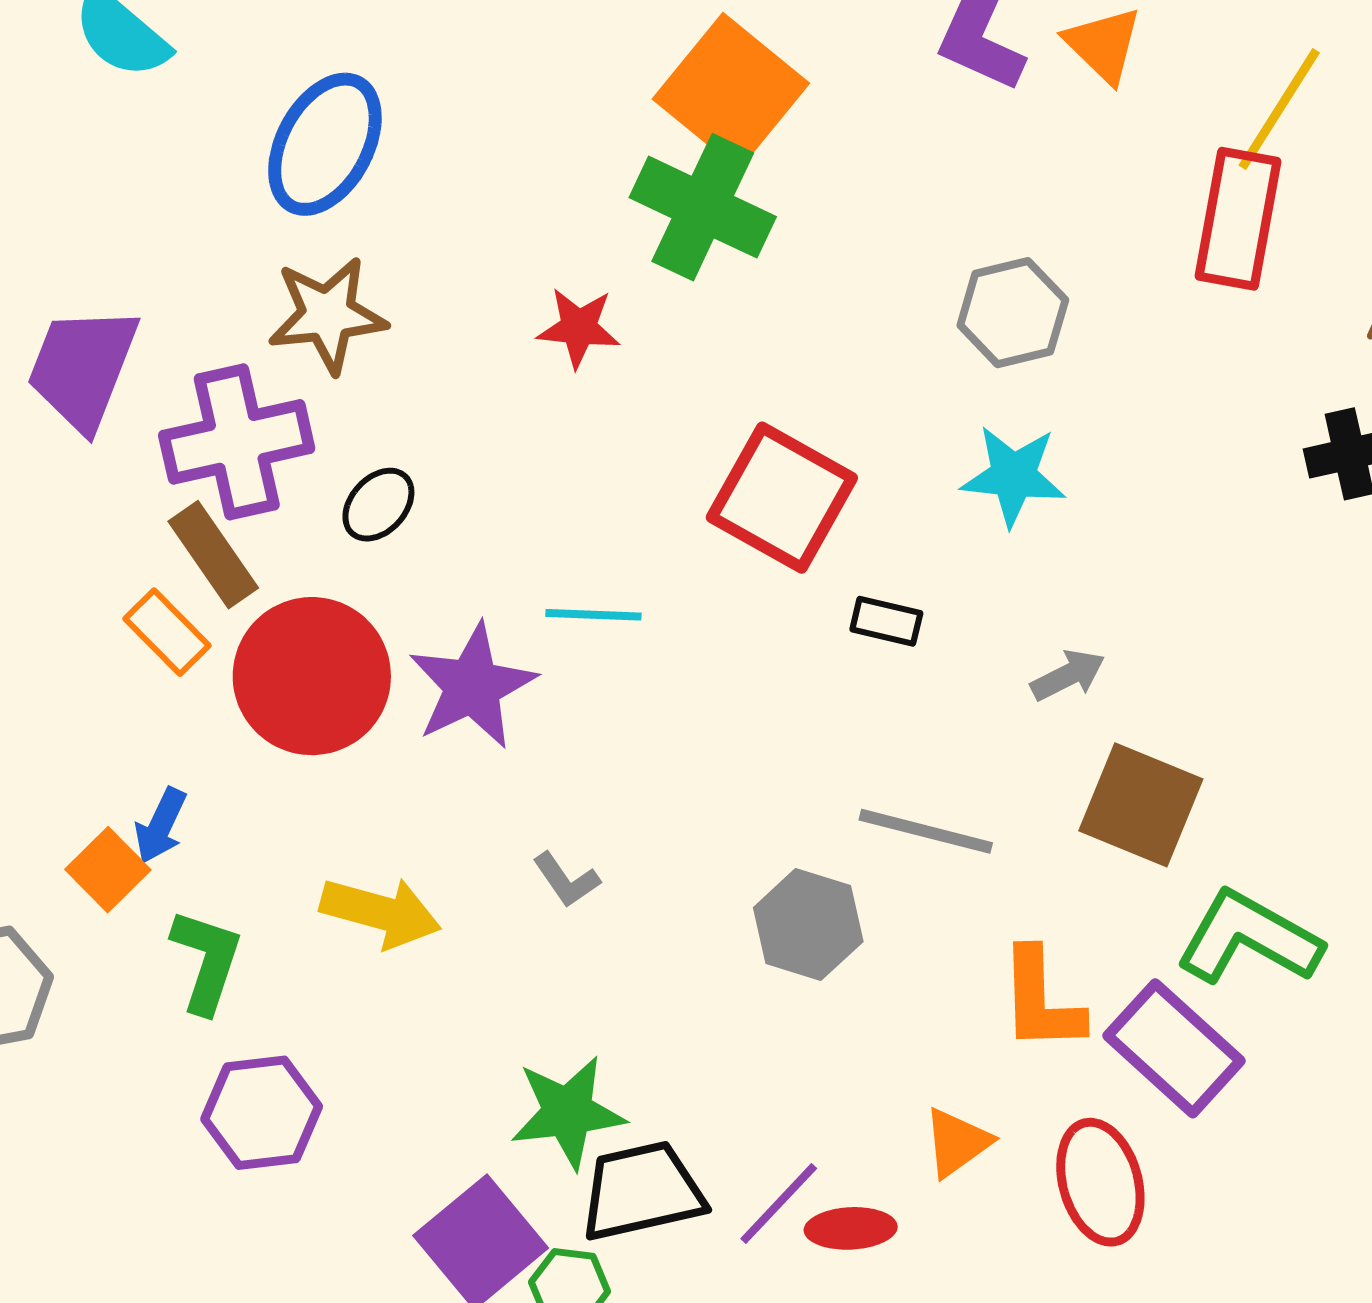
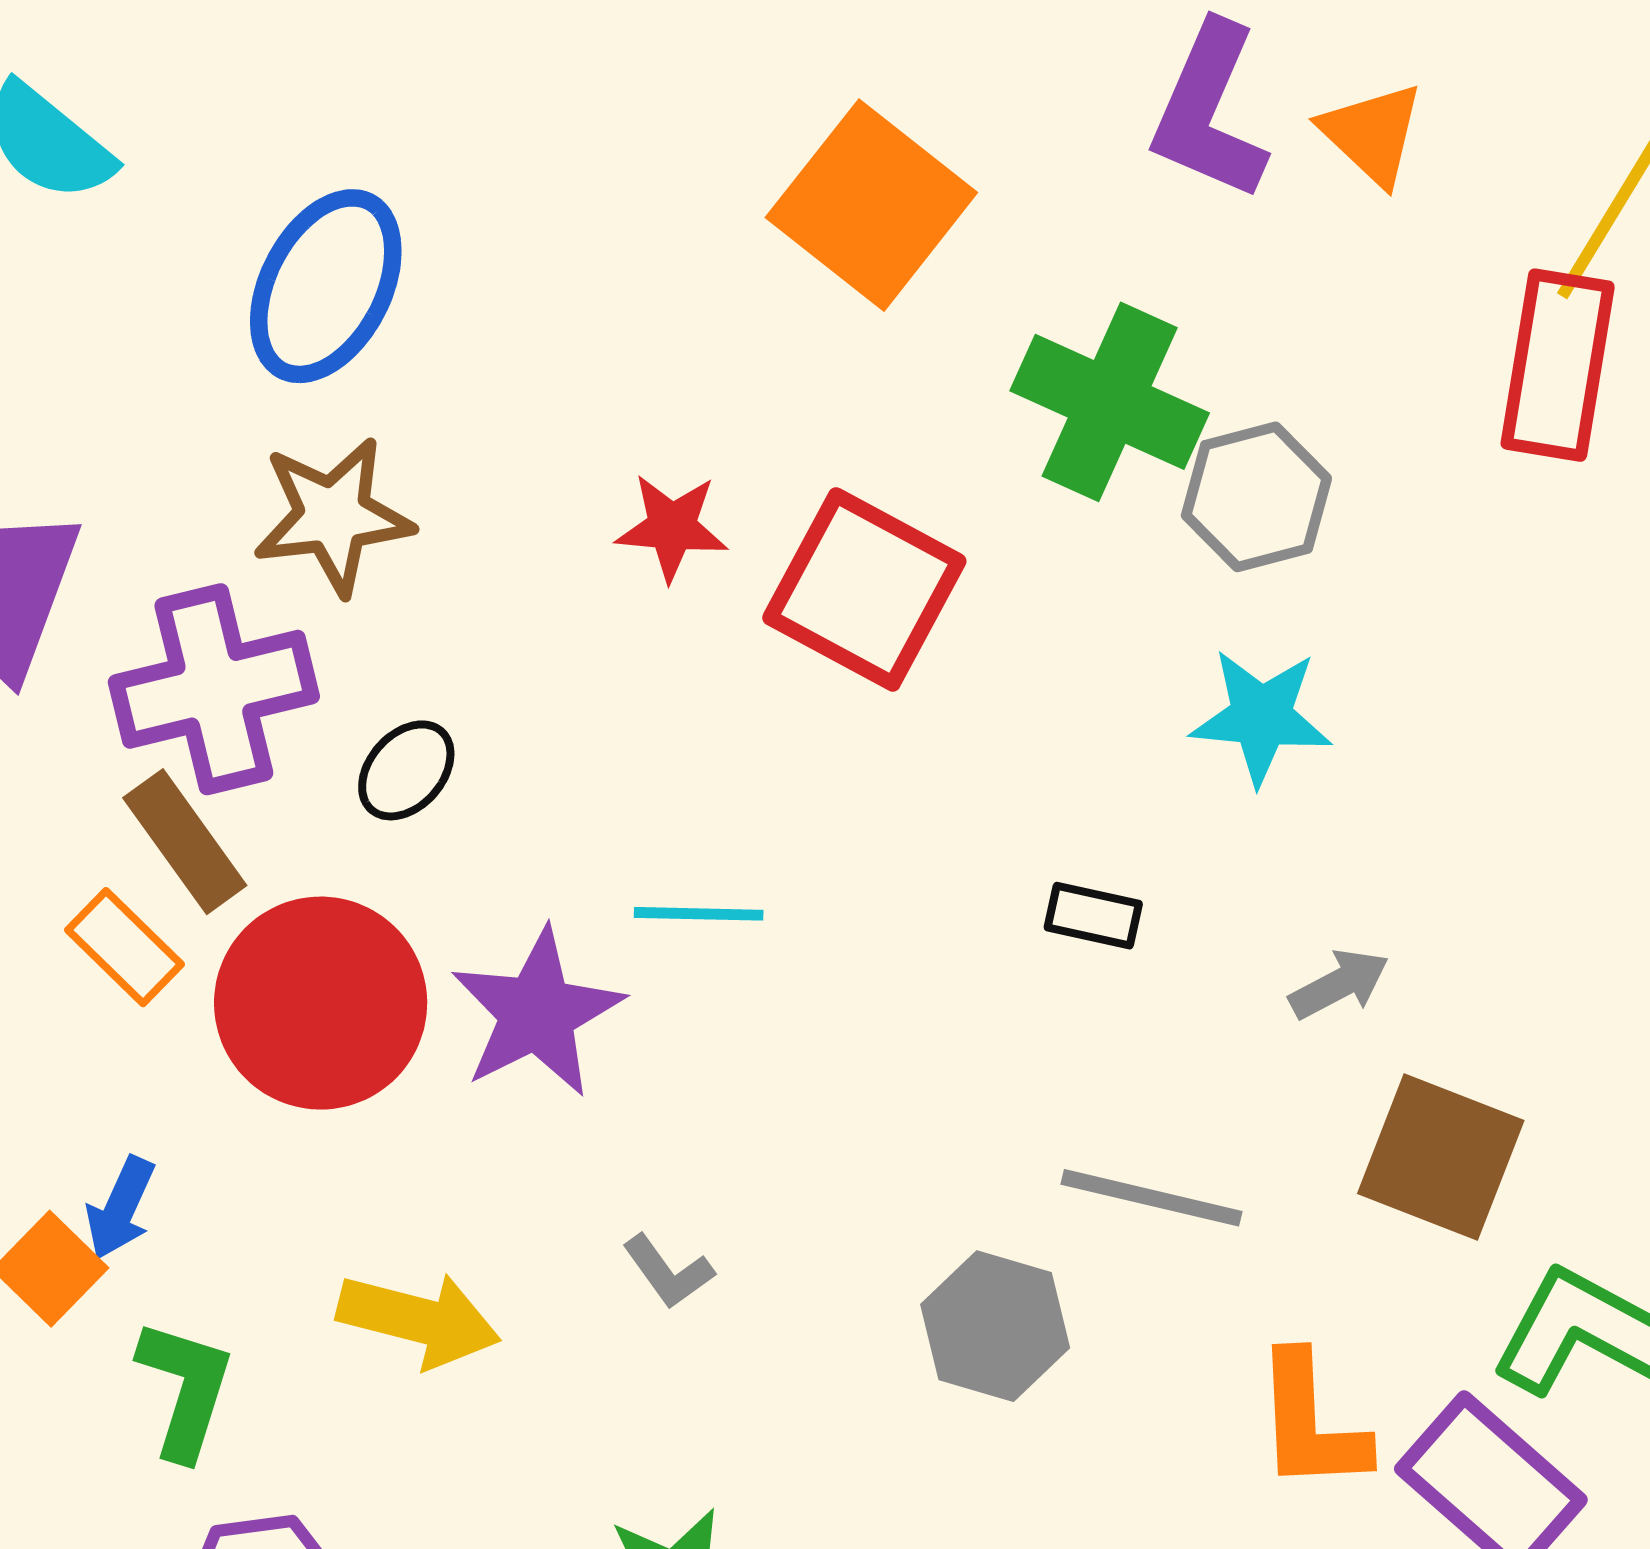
green cross: (703, 207) -> (1110, 402), moved
red square: (782, 498) -> (864, 589), moved

